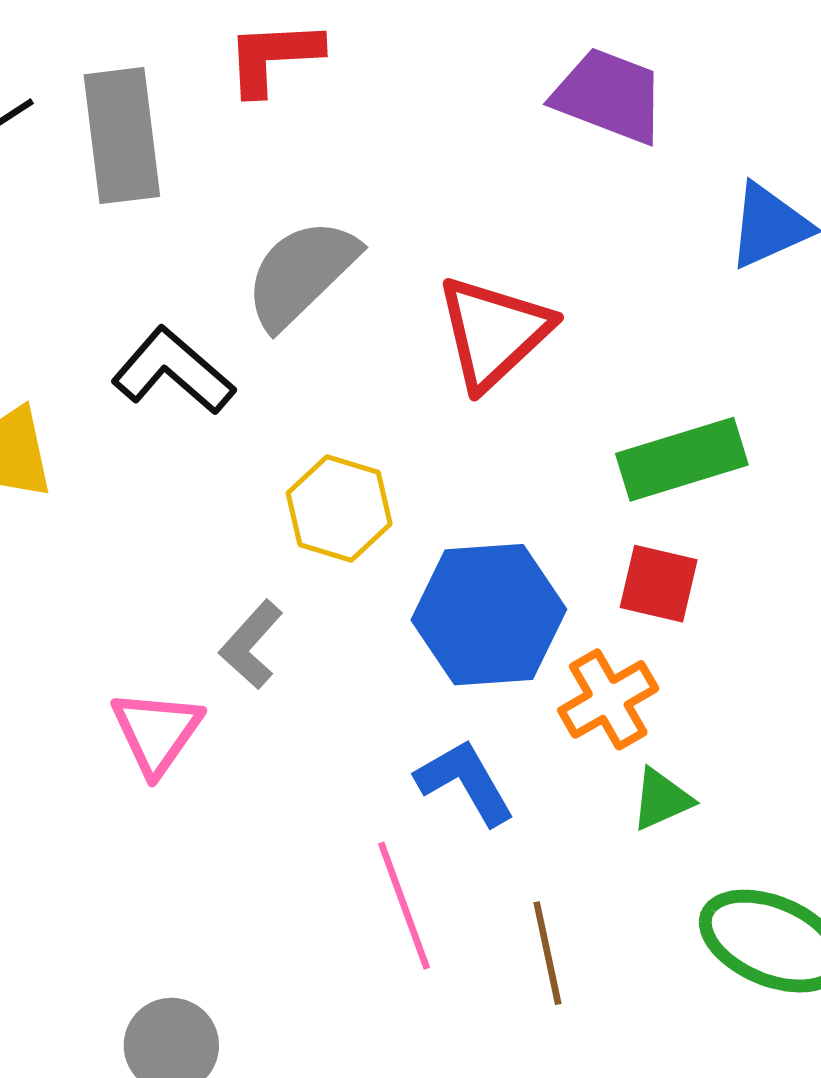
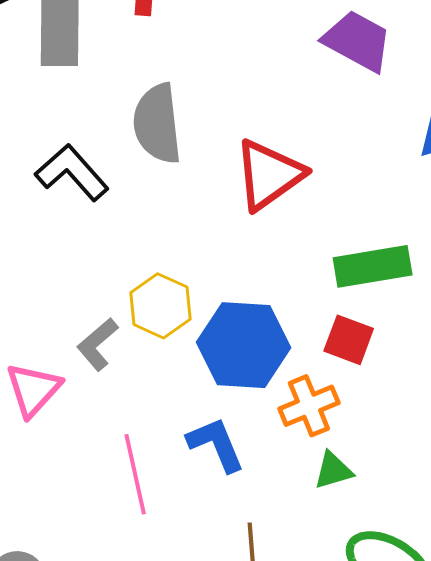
gray semicircle: (301, 273) -> (157, 124), turned -60
yellow hexagon: (339, 508) -> (161, 306), moved
pink line: (404, 906) -> (135, 474), moved

